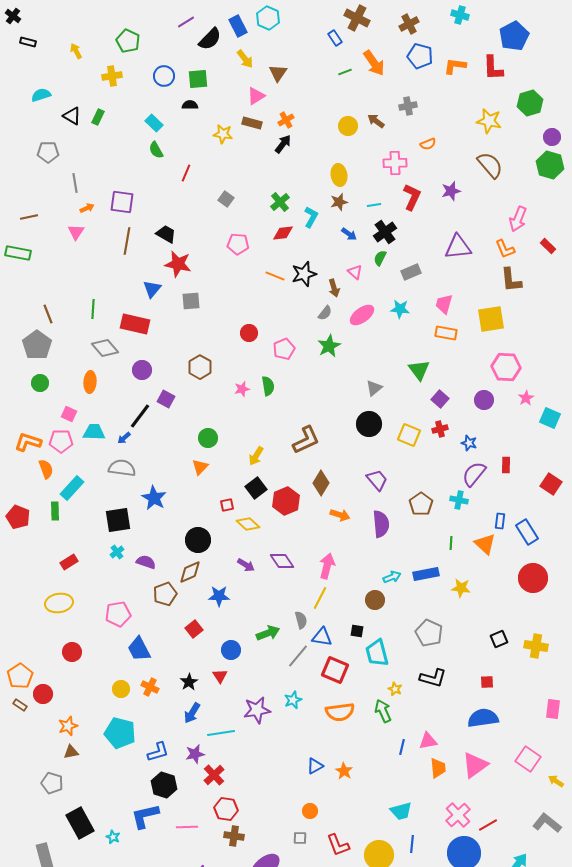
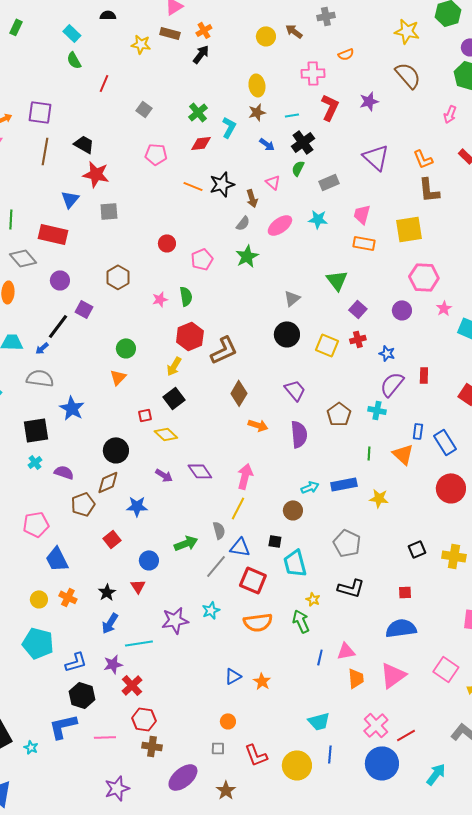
pink arrow: (518, 219) -> (450, 114), moved, size x0.7
purple triangle: (458, 247) -> (376, 157), turned 48
red hexagon: (286, 501) -> (190, 336), moved

